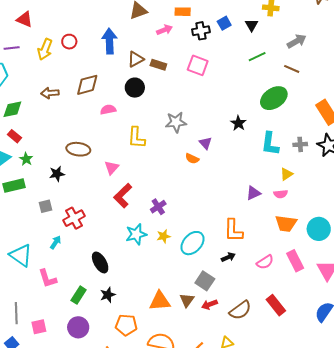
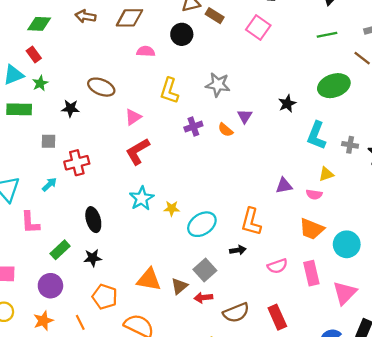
purple cross: (158, 207) -> (193, 127), moved
cyan star: (136, 234) -> (142, 198), turned -30

